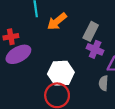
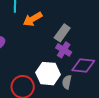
white hexagon: (61, 73) -> (48, 74), moved

